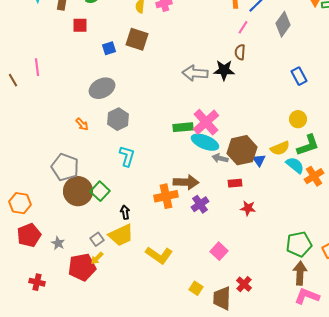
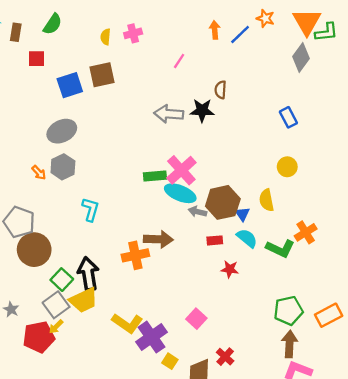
gray diamond: (283, 24) -> (301, 58), moved
pink line: (243, 27) -> (179, 61), moved
brown square: (137, 39) -> (102, 75), turned -30
blue square: (109, 48) -> (70, 85), size x1.6
gray hexagon: (118, 119) -> (63, 167), moved
green L-shape: (308, 145) -> (280, 248), moved, turned 45
yellow semicircle: (280, 148) -> (267, 200), turned 102
cyan semicircle: (295, 165) -> (247, 238), moved
green square: (100, 191) -> (62, 280), moved
purple cross: (200, 204) -> (151, 337), moved, size x1.5
black arrow: (125, 212) -> (88, 274), size x2.0
gray square: (97, 239) -> (56, 305), size x1.6

